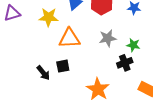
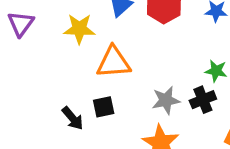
purple triangle: (12, 13) -> (21, 24), turned -36
gray star: (108, 38) -> (166, 100), moved

